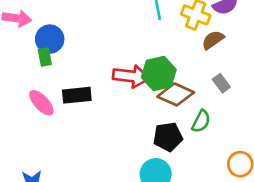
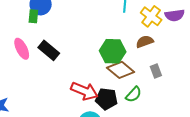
brown semicircle: (213, 40) -> (145, 42), moved
red arrow: (131, 76) -> (84, 91), moved
black rectangle: (77, 95) -> (49, 50), turned 30

